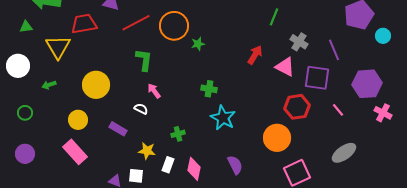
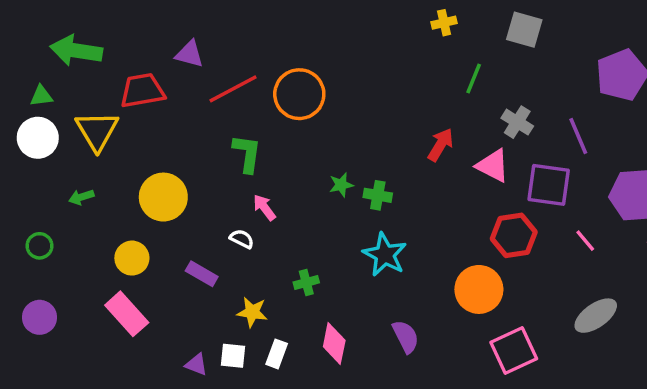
green star: (198, 44) -> (341, 185), moved
white circle: (18, 66) -> (38, 138), moved
green cross: (209, 89) -> (378, 195), moved
white rectangle: (168, 165) -> (277, 354), moved

